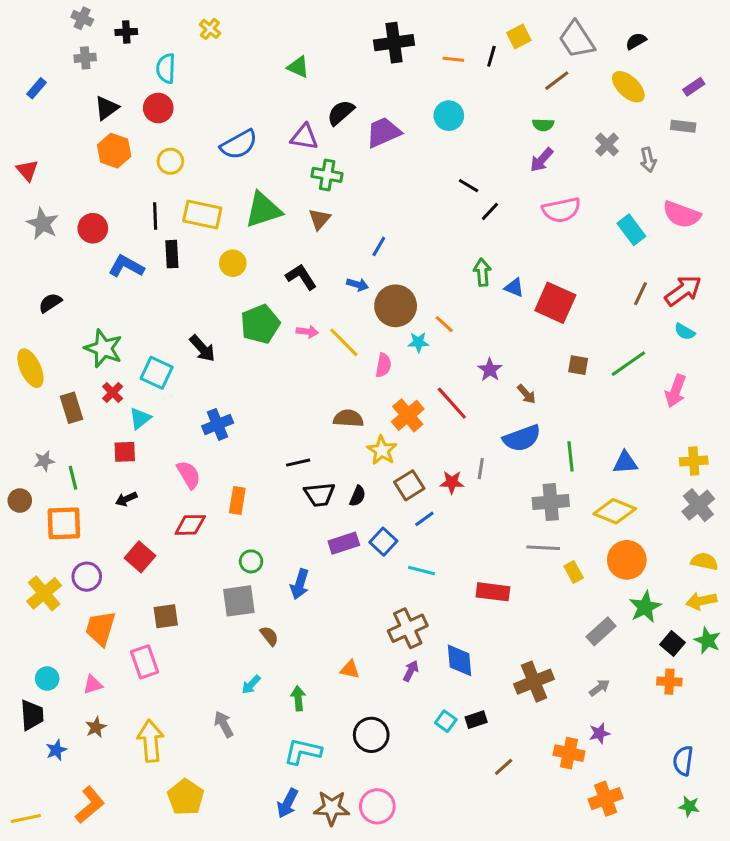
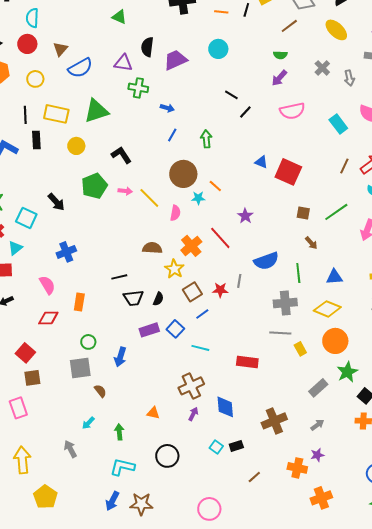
black semicircle: (341, 113) -> (147, 47), turned -42
brown triangle: (319, 219) -> (60, 49), moved
green arrow: (482, 272) -> (206, 139), moved
blue arrow: (358, 285) -> (167, 108), moved
brown arrow: (526, 394) -> (311, 243), moved
red square: (140, 557) -> (25, 353), moved
pink circle: (377, 806) -> (209, 509), moved

